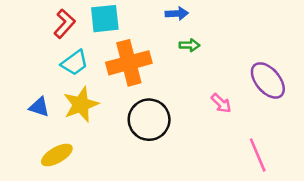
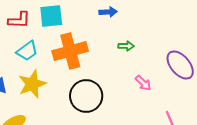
red L-shape: (64, 24) -> (19, 20), turned 50
green arrow: (189, 45) -> (126, 46), moved

